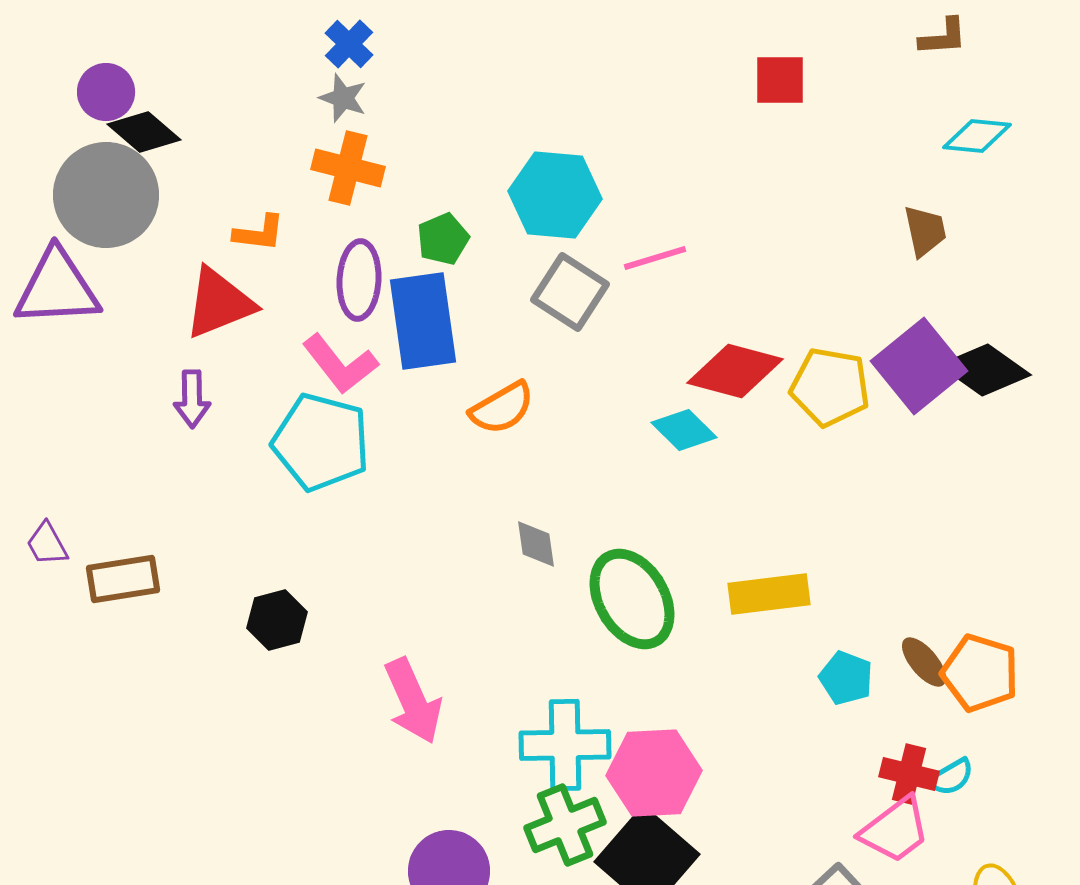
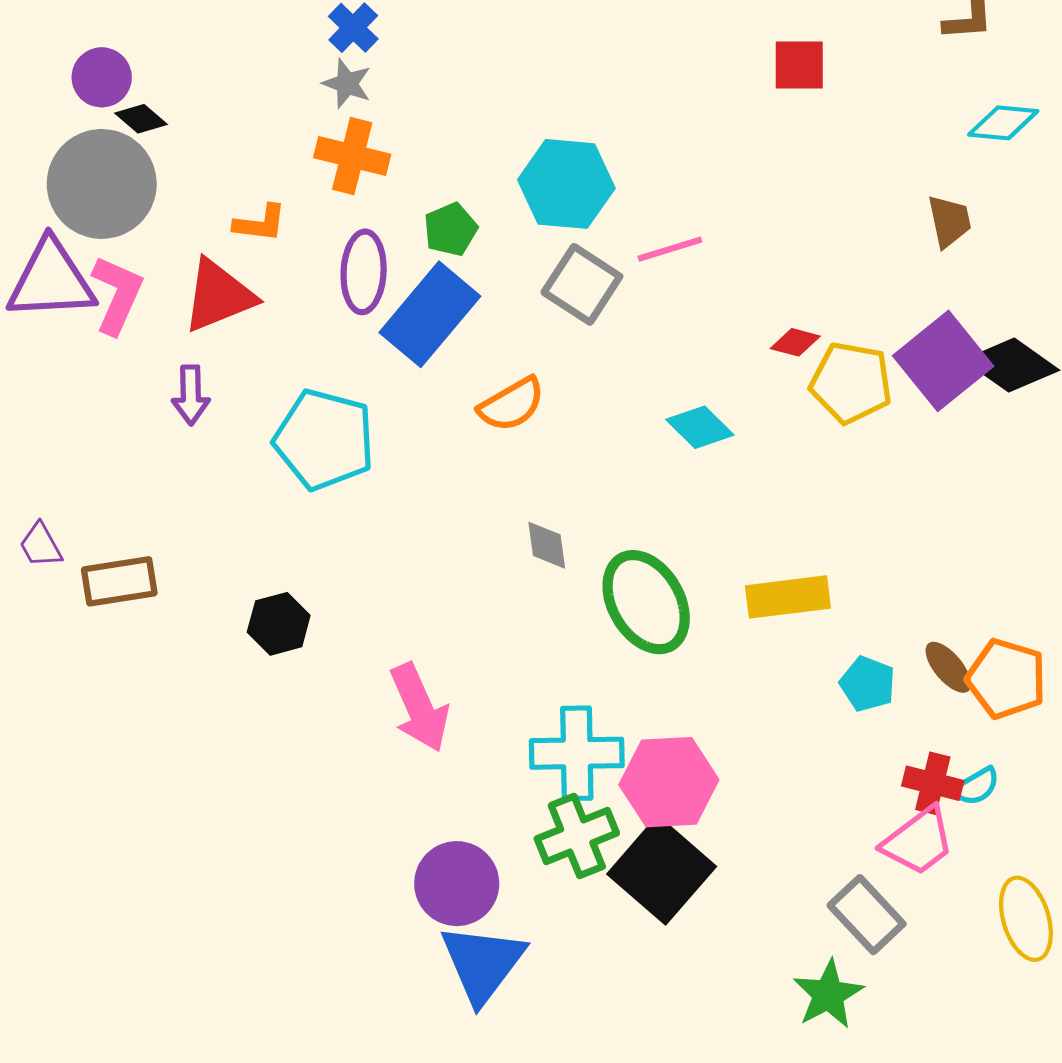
black diamond: (144, 132) -> (141, 119), size x0.7
blue rectangle: (423, 321) -> (430, 314), turned 48
pink L-shape: (340, 364) -> (117, 295), moved, turned -118
red diamond: (735, 371) -> (795, 342), moved, size x0.5

